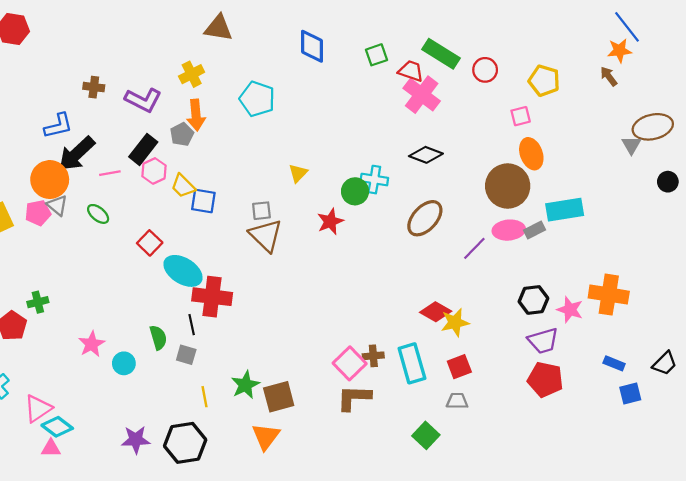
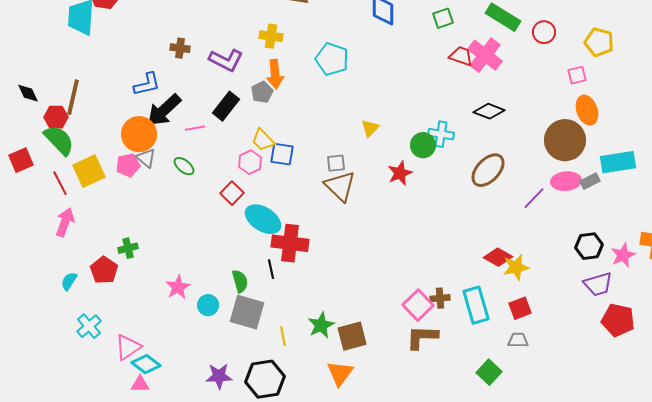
red trapezoid: (411, 71) -> (461, 56), moved
yellow cross: (192, 74) -> (271, 36), turned 35
pink hexagon: (154, 171) -> (250, 162), moved
pink star: (570, 310) -> (623, 255), turned 30
gray square: (186, 355) -> (247, 312), moved, size x1.8
red pentagon: (545, 379) -> (618, 320), moved

